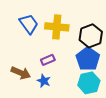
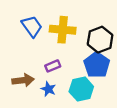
brown arrow: (21, 73) -> (23, 80), turned -30
cyan hexagon: (89, 83) -> (81, 89), moved

